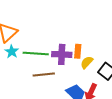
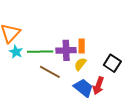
yellow semicircle: (87, 62) -> (80, 64), moved
brown line: (44, 74) -> (50, 72), turned 40

